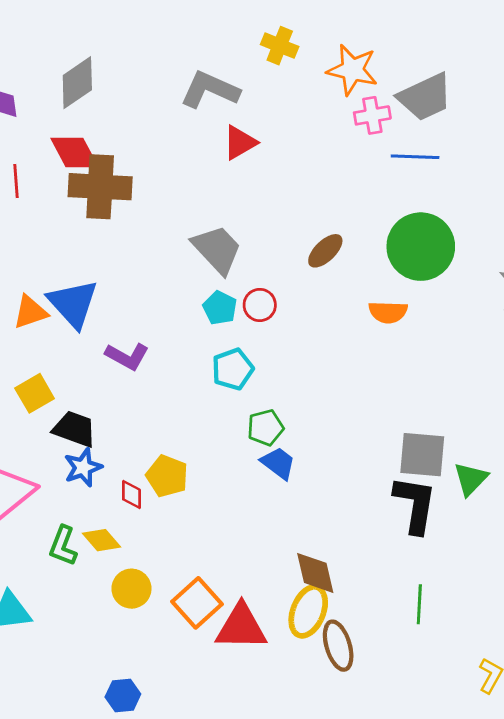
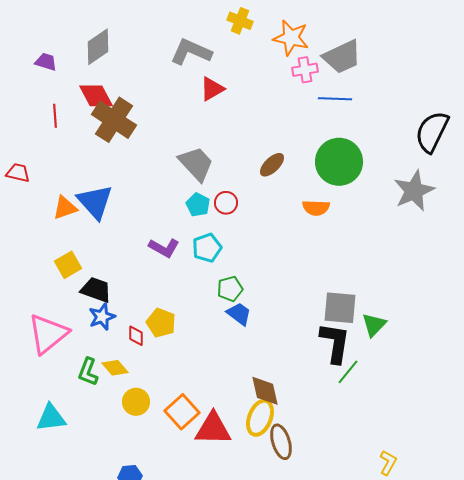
brown cross: (100, 187) -> (114, 120), turned 30
purple L-shape: (127, 356) -> (164, 248), moved
green line: (419, 604) -> (348, 372), moved, turned 36

